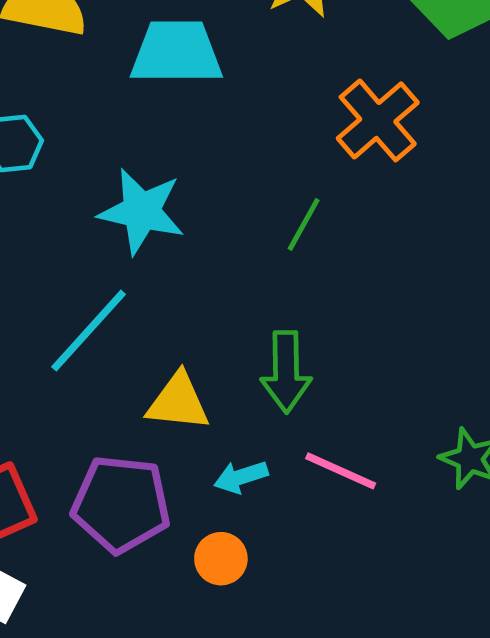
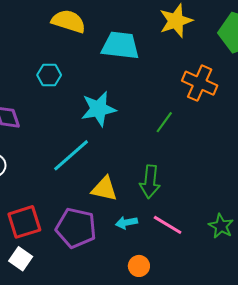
orange cross: (378, 120) -> (200, 83), turned -32
cyan star: (141, 211) -> (98, 109), turned -30
orange circle: (221, 559) -> (139, 266), moved

